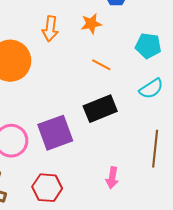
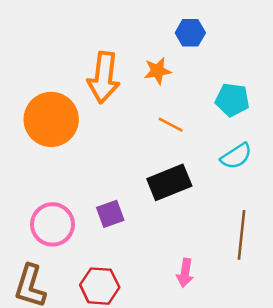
orange arrow: (50, 29) -> (104, 77), size x1.5
purple square: (55, 133) -> (110, 214), size x0.6

